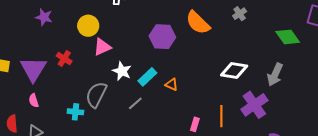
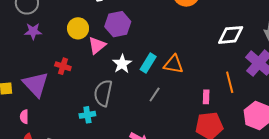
purple hexagon: (162, 37) -> (118, 24), moved
white star: (122, 71) -> (122, 64), turned 30
orange triangle: (171, 85) -> (173, 64), size x1.5
pink semicircle: (34, 101) -> (24, 117), moved, turned 32
gray line: (135, 103) -> (155, 94), moved

